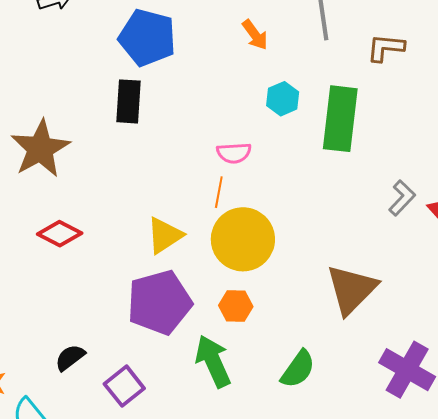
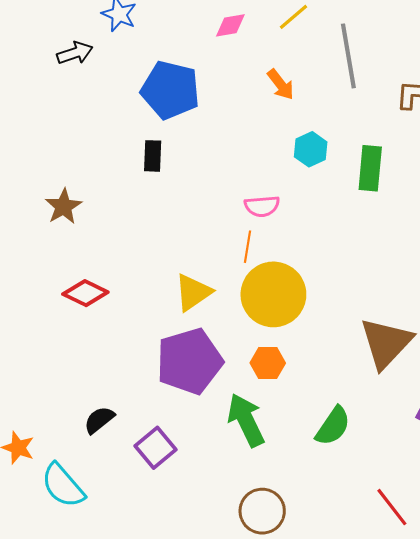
black rectangle: (128, 101) -> (153, 156), size x0.7
green rectangle: (340, 119) -> (370, 168), size x0.7
brown star: (40, 149) -> (63, 207), size x0.6

